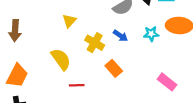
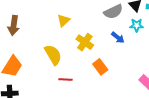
cyan star: (151, 34) -> (137, 25), moved
blue arrow: (120, 36) -> (118, 38), moved

